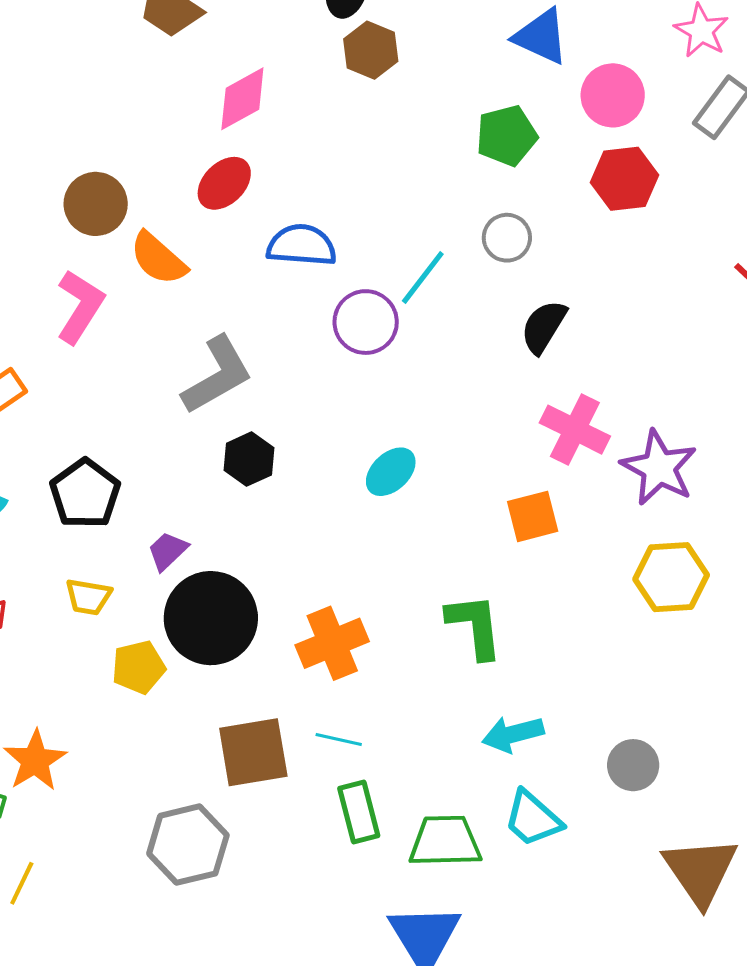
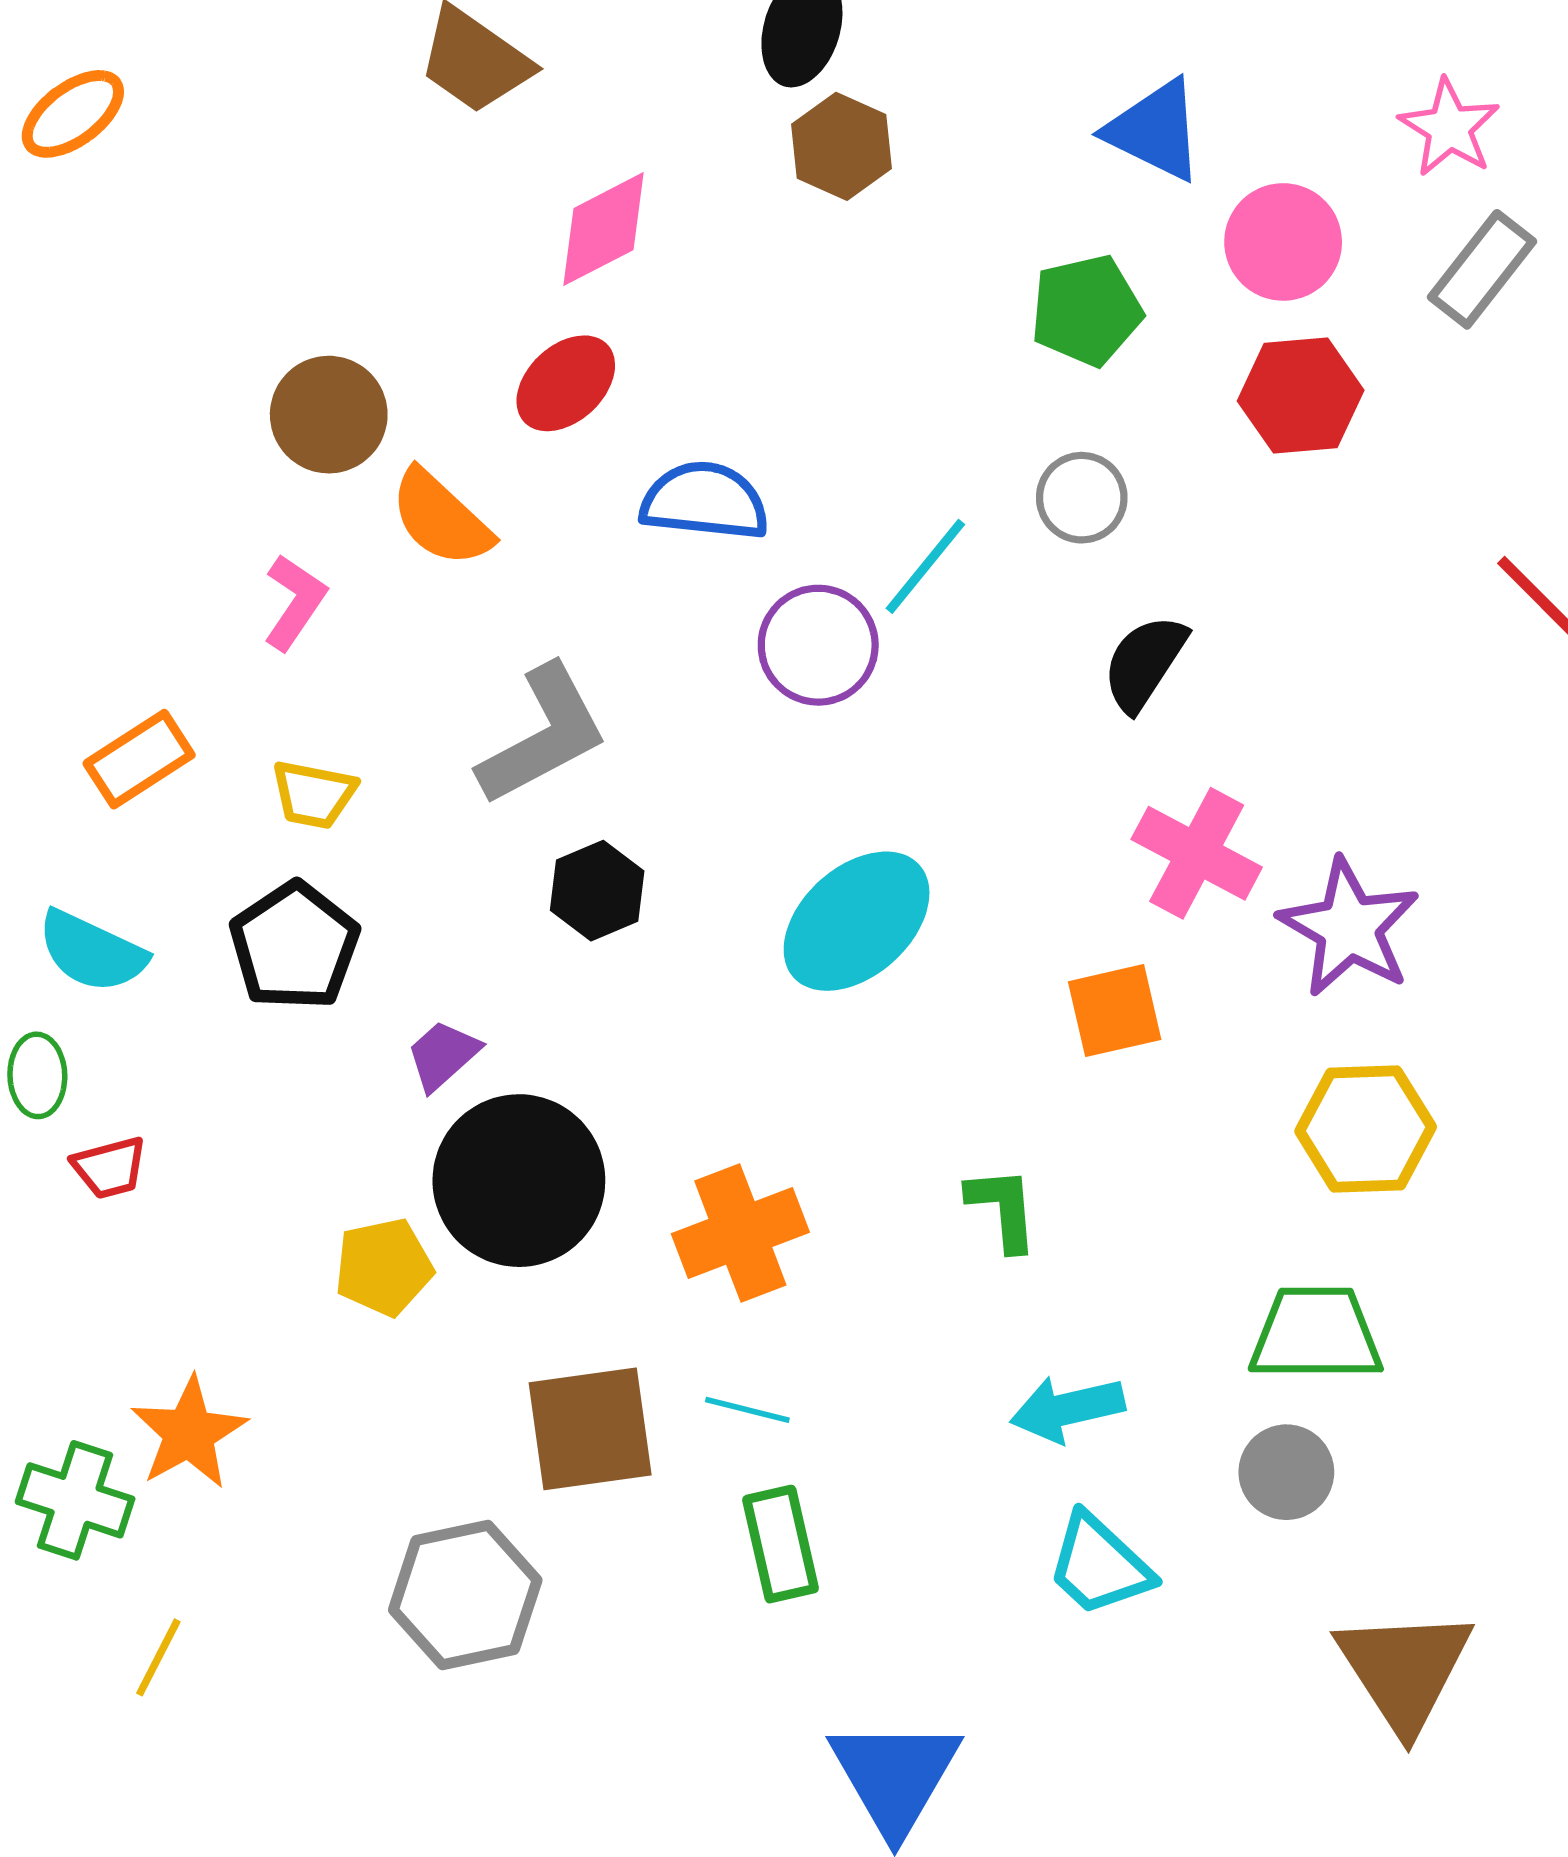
pink L-shape: (80, 307) -> (295, 602), size x0.7
cyan ellipse: (391, 472) -> (857, 921), size x1.6
yellow trapezoid: (88, 597) -> (314, 794), moved
green L-shape: (475, 626) -> (1003, 1209), size x0.7
green trapezoid: (445, 841) -> (1316, 1334), moved

